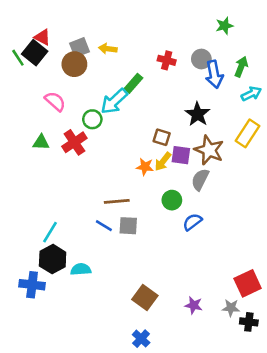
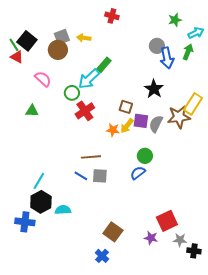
red triangle: (42, 37) -> (17, 57), moved
red cross: (167, 60) -> (112, 16), moved
cyan arrow: (251, 94) -> (196, 33), moved
red cross: (74, 142) -> (85, 111), moved
brown star: (209, 150) -> (179, 117), moved, turned -30
gray semicircle: (200, 180) -> (156, 124), moved
green circle: (172, 200) -> (145, 156), moved
blue semicircle: (192, 222) -> (138, 173), moved
red square: (248, 283) -> (167, 221), moved
blue cross: (141, 339) -> (102, 256), moved

